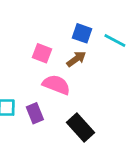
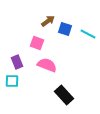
brown arrow: (76, 59) -> (48, 21), moved
purple rectangle: (35, 113) -> (17, 62), moved

